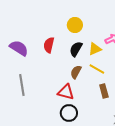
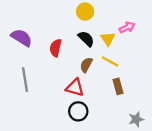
red semicircle: (49, 45) -> (56, 48), moved
black semicircle: (76, 49) -> (86, 39), turned 105
yellow triangle: (95, 49) -> (108, 39), turned -40

